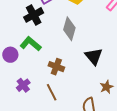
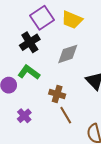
gray diamond: (69, 29) -> (68, 54), turned 60
brown line: (52, 92) -> (66, 115), moved

